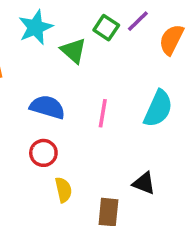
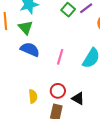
green triangle: (73, 51) -> (26, 28), moved
red circle: (43, 153) -> (58, 91), moved

